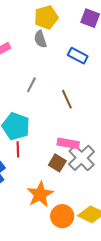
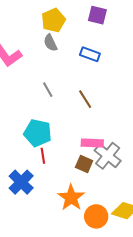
gray line: (31, 85) -> (48, 90), turned -49

